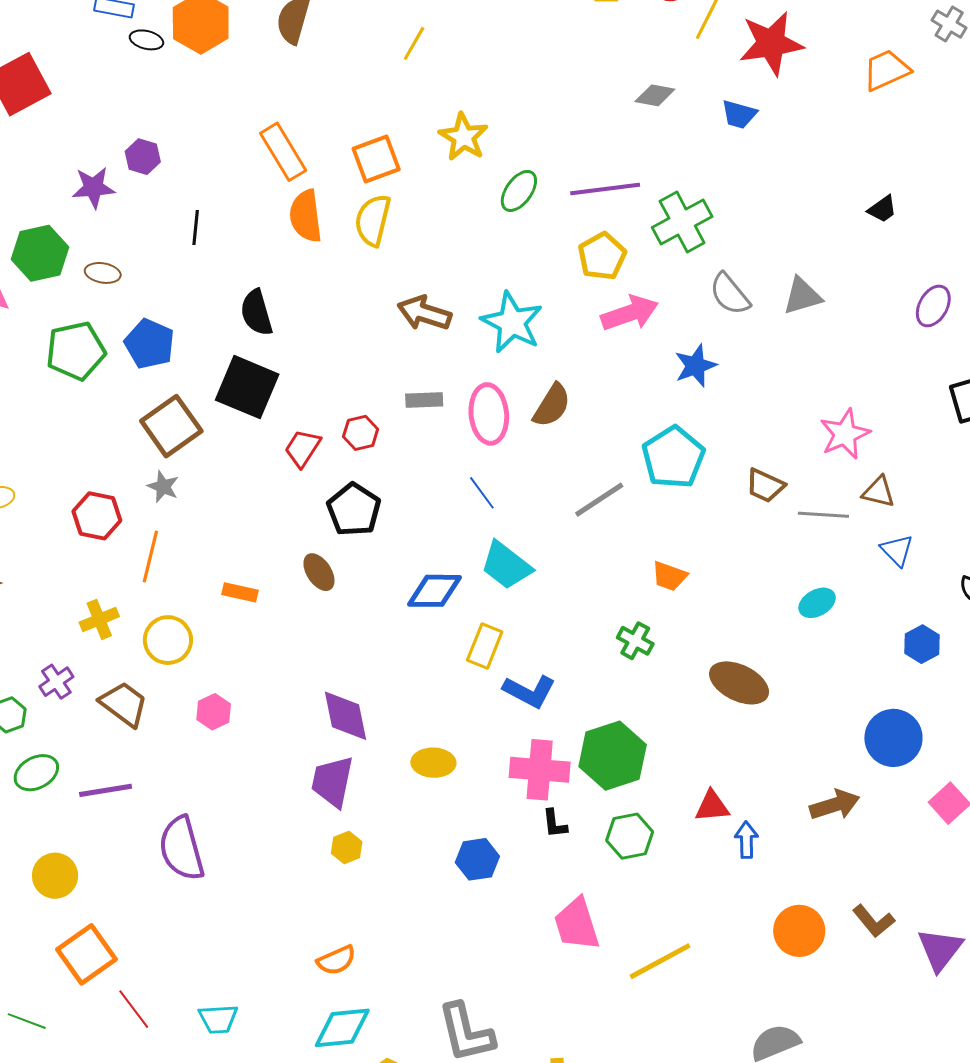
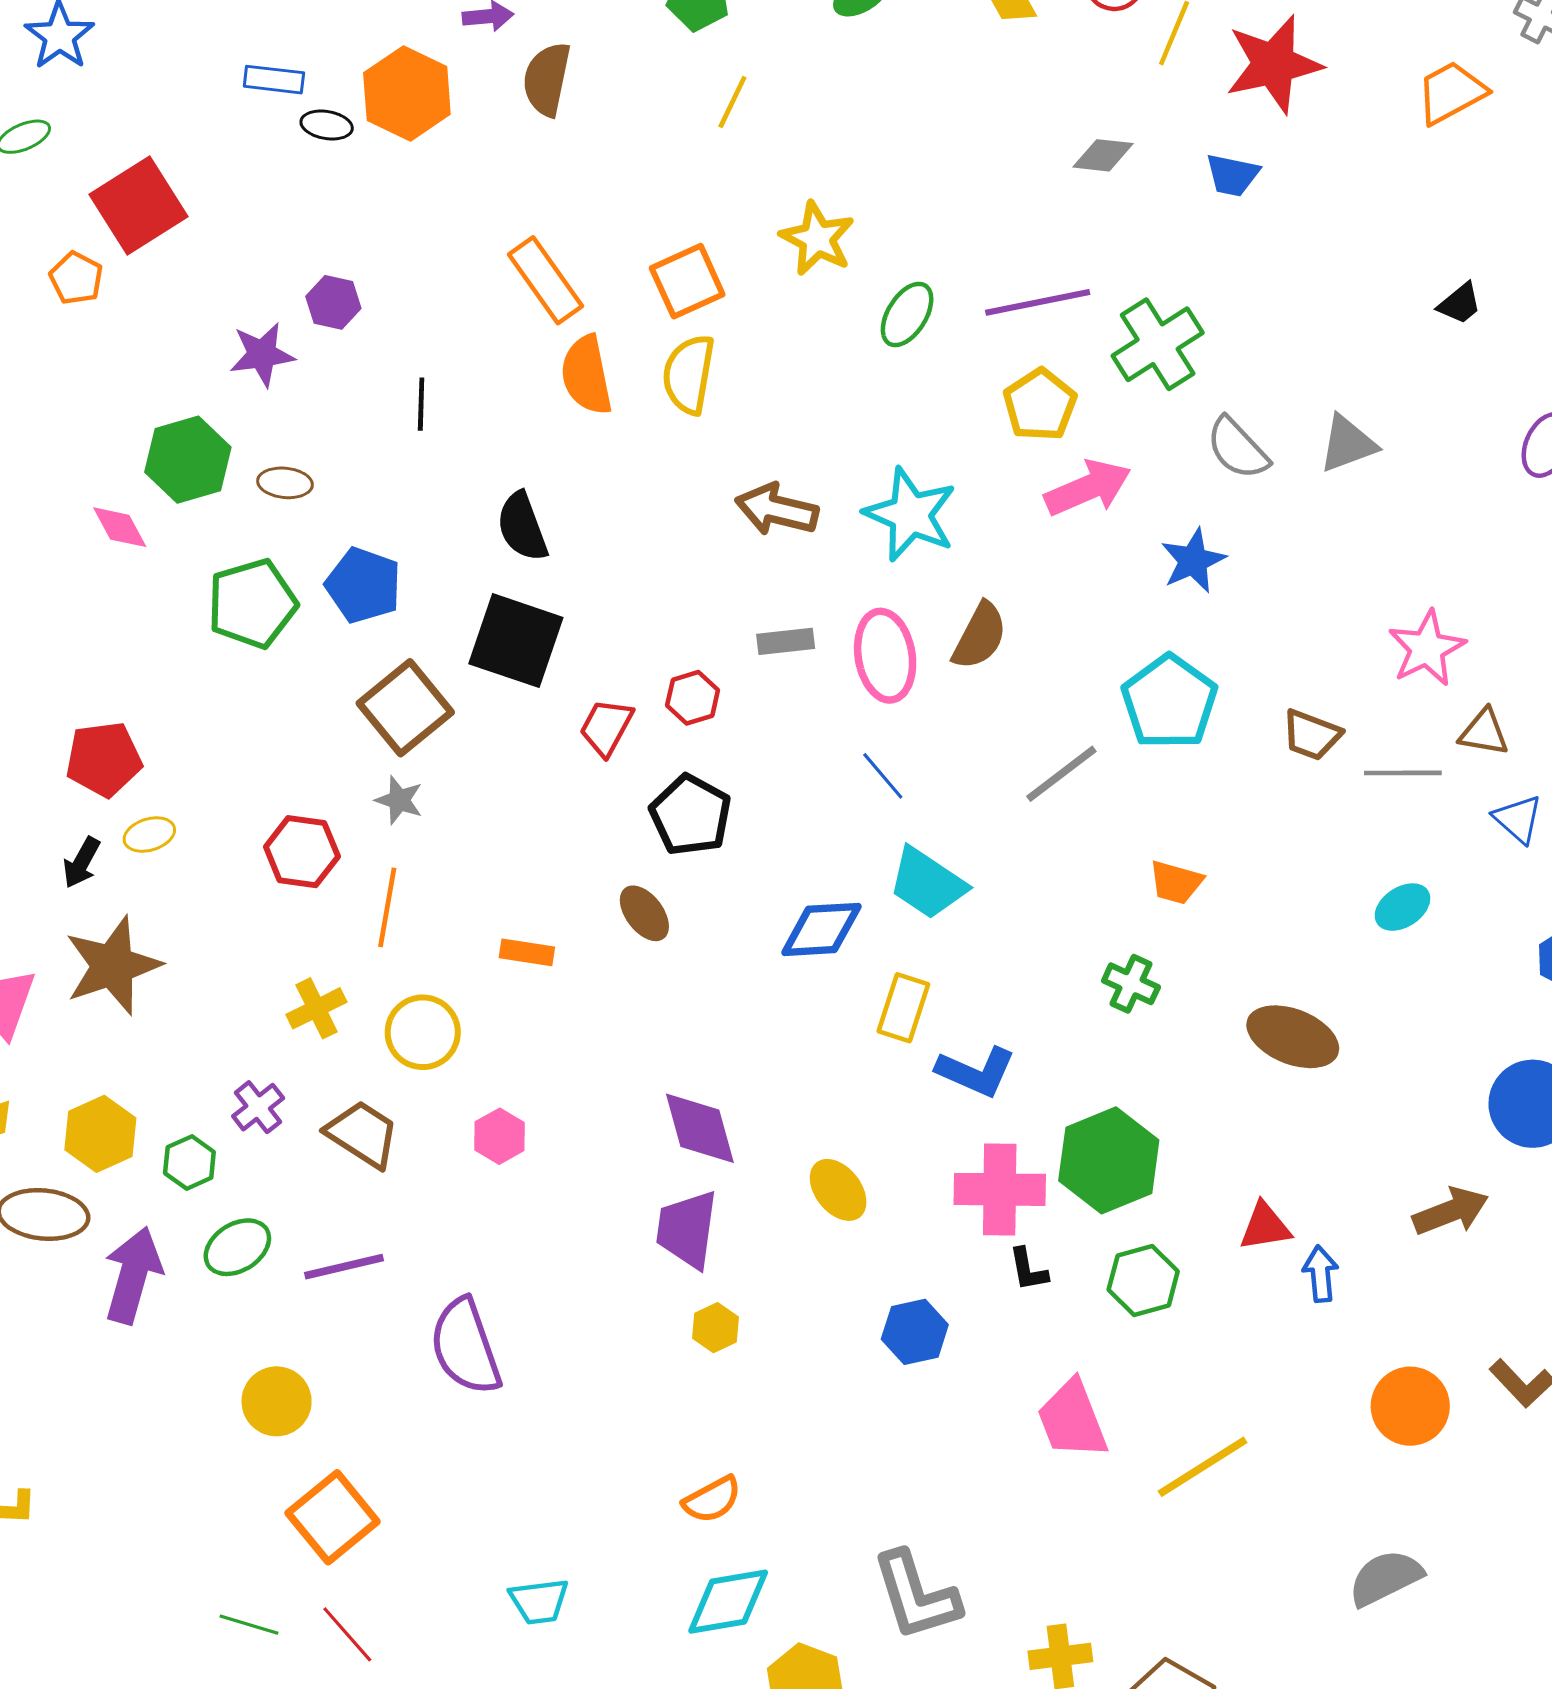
yellow ellipse: (433, 763) -> (838, 1190), turned 54
red line: (134, 1009) -> (347, 1634), moved

